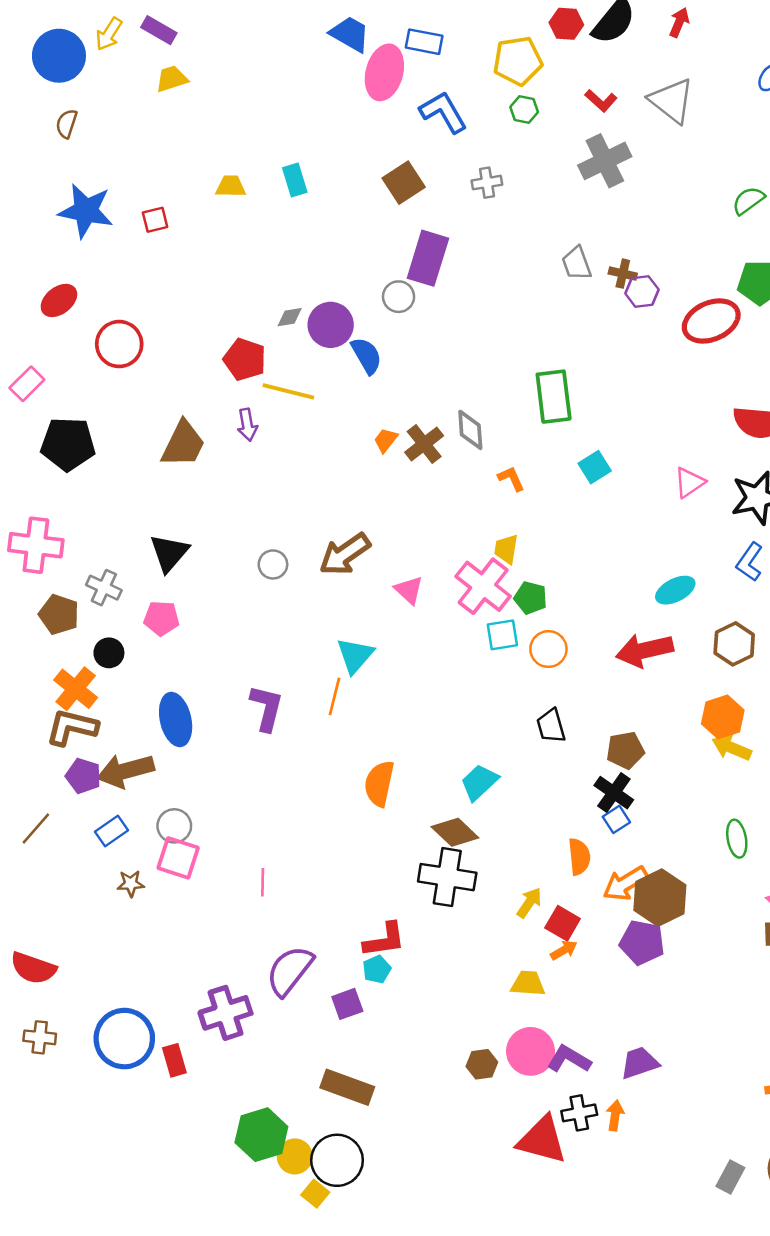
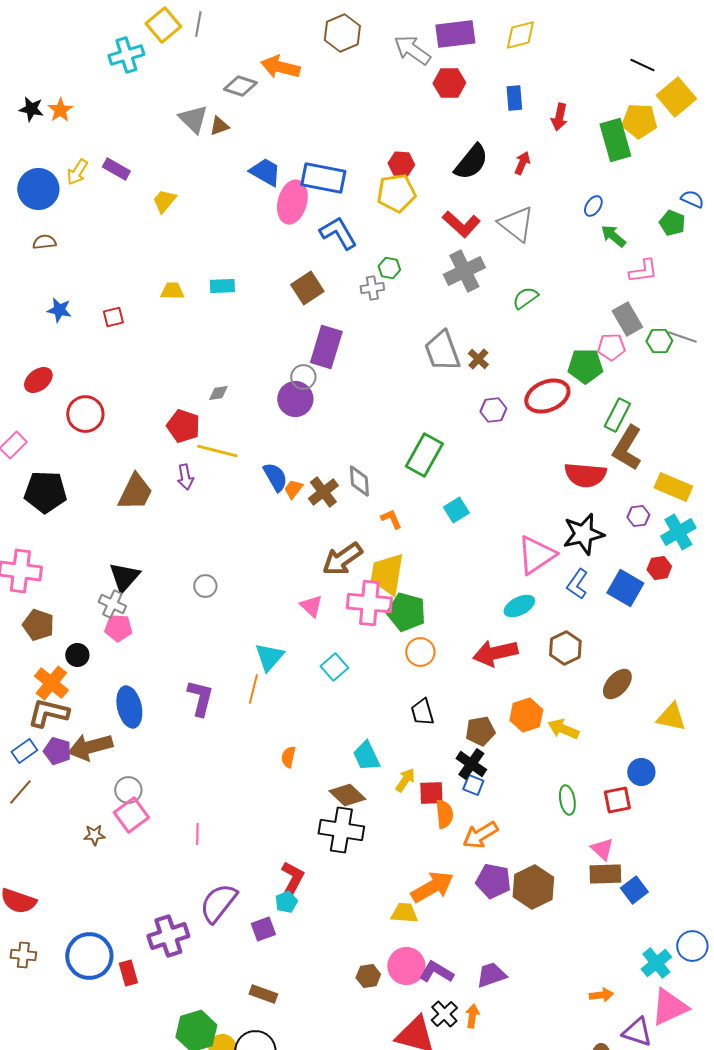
red hexagon: (566, 24) -> (401, 164), moved
blue rectangle: (424, 42) -> (323, 178), size x1.5
yellow trapezoid: (172, 79) -> (164, 201), moved, turned -32
red L-shape: (601, 101) -> (461, 224), size x1.5
green hexagon: (524, 110) -> (389, 268), moved
brown semicircle: (67, 124) -> (44, 242), turned 65
cyan rectangle: (295, 180) -> (222, 286), turned -75
green semicircle: (748, 201) -> (525, 298), moved
blue star: (86, 211) -> (59, 310), size x0.6
gray trapezoid: (577, 263) -> (442, 351), size x1.5
brown cross: (623, 274) -> (478, 359), turned 30
purple hexagon: (642, 292) -> (493, 410), moved
purple circle: (331, 325) -> (295, 399), moved
blue semicircle: (366, 356) -> (275, 477), moved
green rectangle: (554, 397) -> (424, 455), turned 36
pink triangle: (689, 482) -> (536, 555), moved, size x1.6
yellow trapezoid: (506, 549) -> (387, 574), size x1.8
brown arrow: (345, 554) -> (342, 559), moved
pink cross: (483, 586) -> (369, 603), turned -33
gray cross: (104, 588) -> (112, 604), moved
green pentagon: (531, 598) -> (406, 612), size x1.5
cyan square: (502, 635) -> (334, 667), moved, turned -32
orange hexagon: (723, 717) -> (526, 715), moved
cyan trapezoid: (479, 782) -> (366, 756), turned -72
orange semicircle: (379, 784) -> (288, 757), size x0.6
blue square: (616, 819) -> (473, 785), turned -35
blue rectangle: (111, 831) -> (24, 751), moved
pink square: (178, 858) -> (131, 815), turned 36
brown hexagon: (660, 898) -> (533, 887), moved
yellow arrow: (529, 903) -> (405, 780), moved
red square: (563, 923) -> (431, 793), moved, turned -32
red L-shape: (384, 940) -> (292, 879), turned -54
orange arrow: (564, 950) -> (432, 887), size x2.0
brown rectangle: (347, 1087) -> (263, 994), size x0.7
black cross: (579, 1113) -> (444, 1014), turned -32

